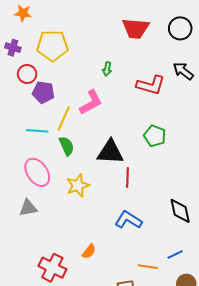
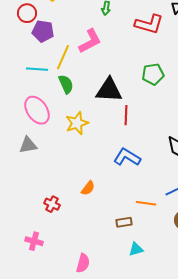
green pentagon: (155, 136) -> (153, 74), turned -30
red cross: (52, 268) -> (52, 204), size x0.6

